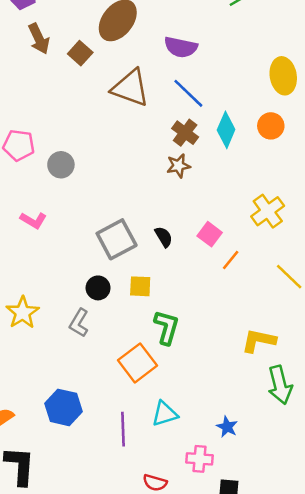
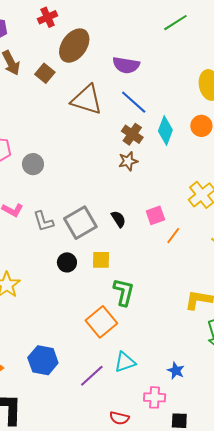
pink square: (210, 234) -> (155, 215), turned 36
gray L-shape: (79, 323) -> (43, 221), moved, turned -45
purple line: (123, 429) -> (92, 376), turned 52

